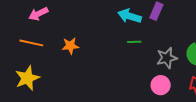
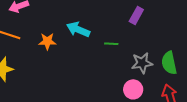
cyan arrow: (130, 16) -> (78, 29), moved

